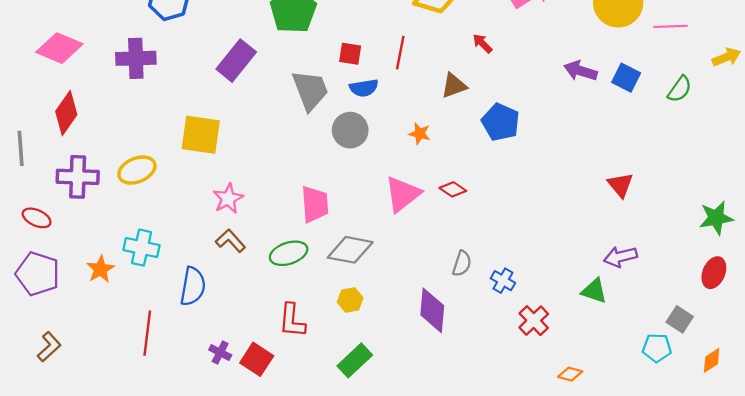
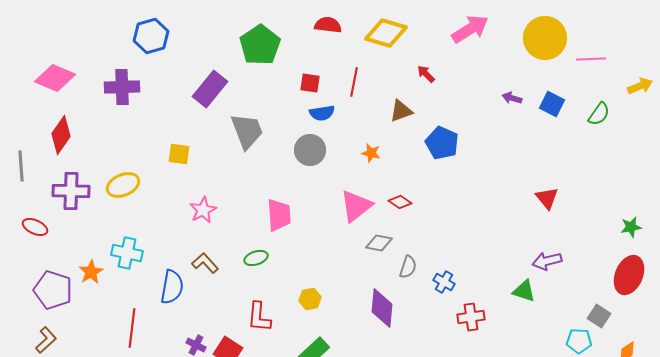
purple arrow: (580, 71) -> (512, 98), size x0.7
gray trapezoid: (310, 90) -> (247, 131), moved
yellow square: (201, 135) -> (179, 154), size x0.6
green star: (716, 218) -> (631, 227), size x0.7
brown L-shape: (230, 241) -> (205, 263), moved
gray diamond: (350, 250) -> (379, 243), moved, size x0.7
green ellipse: (289, 253) -> (256, 258), size x0.7
red ellipse: (714, 273) -> (629, 275), size x1.4
purple pentagon: (38, 274) -> (53, 290), moved
red cross: (534, 321) -> (471, 317), turned 36

